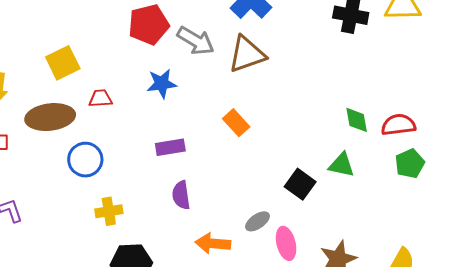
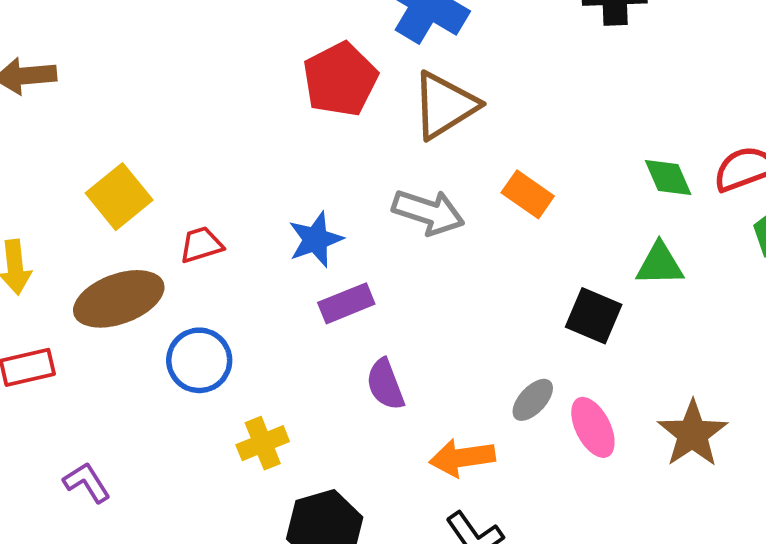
red pentagon: (149, 25) -> (340, 79), moved
gray arrow: (196, 41) -> (428, 212), moved
blue star: (162, 84) -> (316, 239), moved
orange rectangle: (236, 123) -> (528, 194), moved

